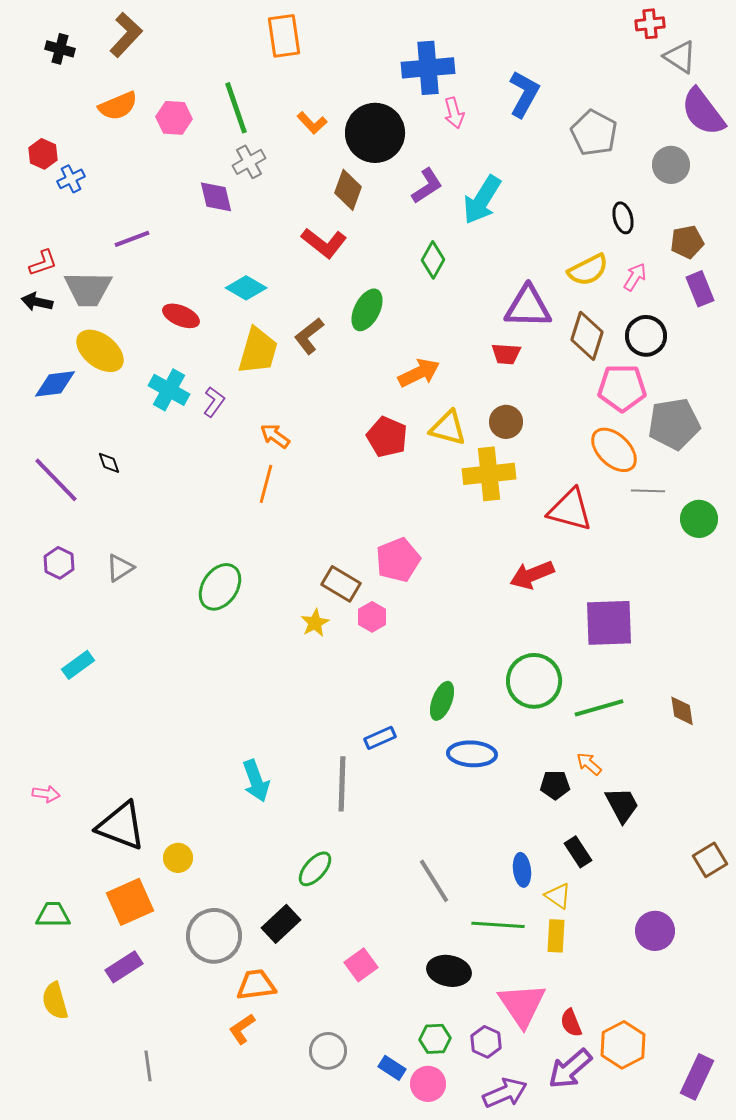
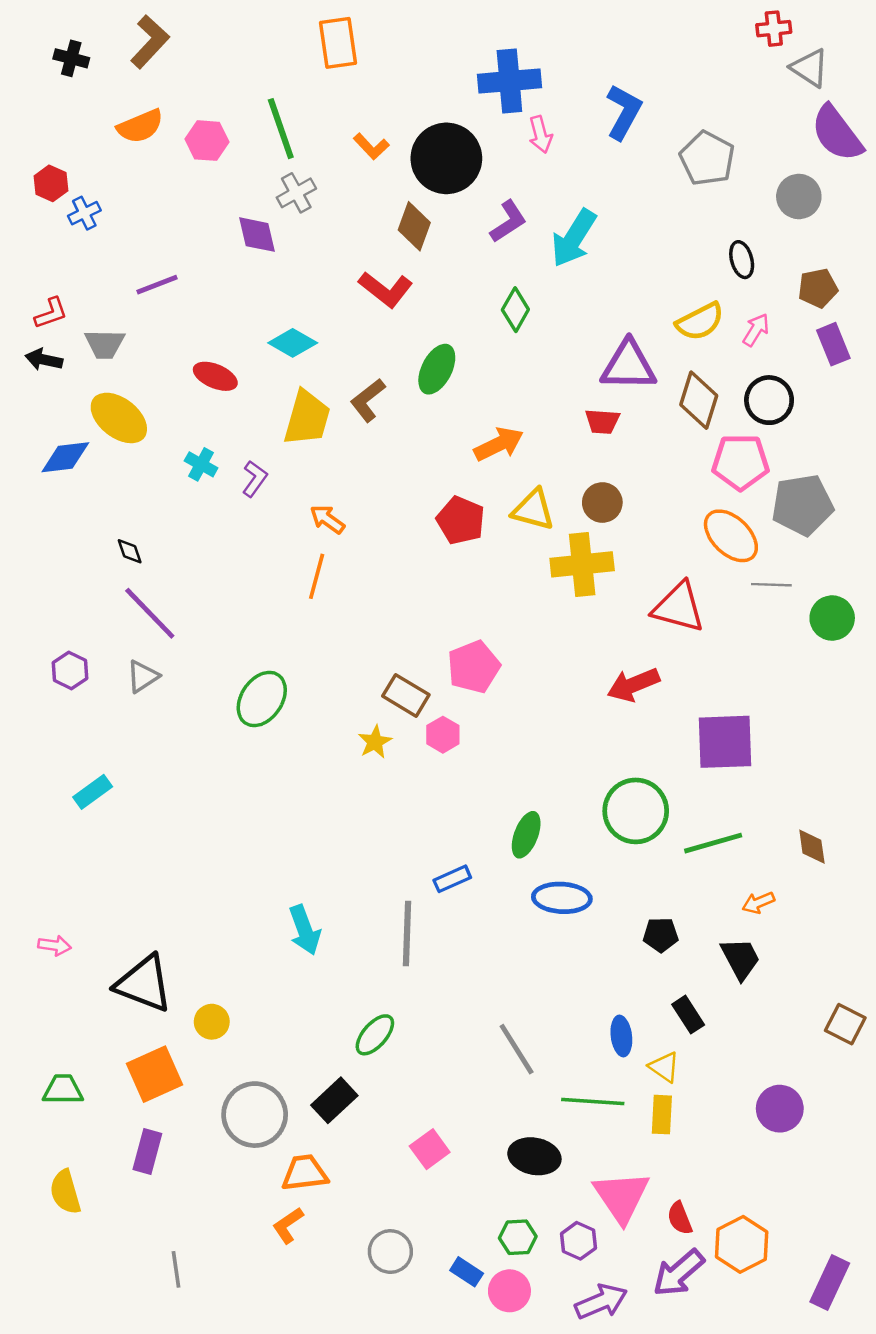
gray trapezoid: (88, 289) -> (105, 344), size x0.7
cyan cross: (169, 390) -> (201, 464), size x0.7
purple line: (56, 480) -> (150, 613), moved
orange arrow: (589, 764) -> (758, 903), moved, turned -64
brown square: (710, 860) -> (845, 1024), turned -32
purple rectangle: (124, 967) -> (147, 1152), turned -42

